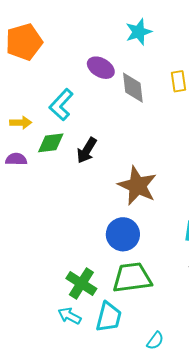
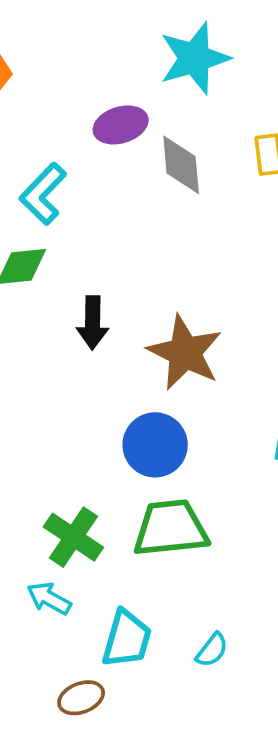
cyan star: (139, 32) -> (195, 58), size x1.4
purple ellipse: (101, 68) -> (121, 125), turned -48
black arrow: (87, 150) -> (93, 323), moved, turned -32
cyan trapezoid: (109, 317) -> (127, 639), moved

